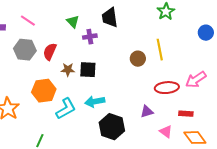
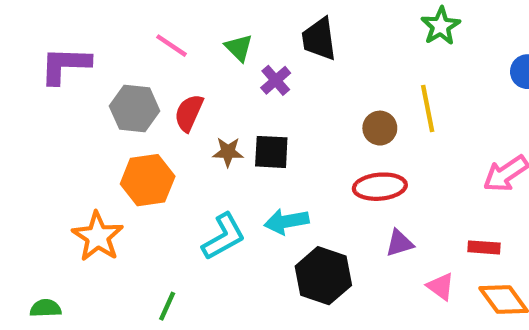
pink line: (28, 21) -> (171, 46), moved
purple cross: (90, 37) -> (276, 80), turned -32
red ellipse: (167, 88) -> (380, 187), moved
orange hexagon: (44, 91) -> (148, 180), moved

